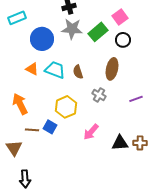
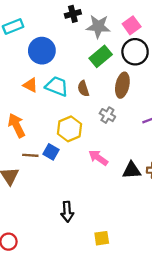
gray star: (72, 29) -> (98, 26), moved
green rectangle: (98, 32) -> (101, 56), moved
black circle: (123, 40) -> (135, 52), size x1.5
pink arrow: (91, 132) -> (98, 158), turned 84
black arrow: (25, 179) -> (67, 212), moved

